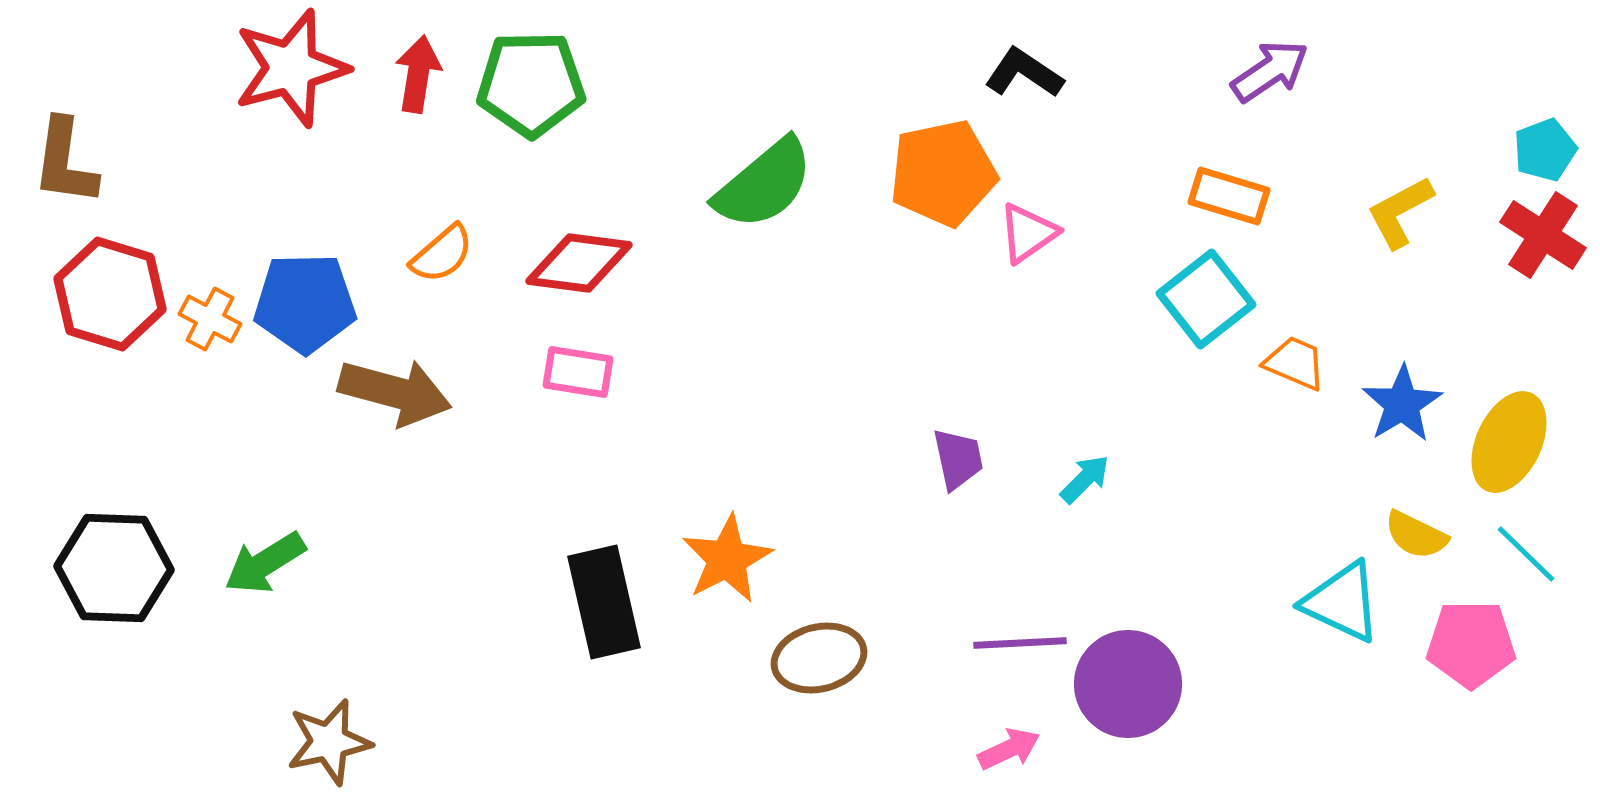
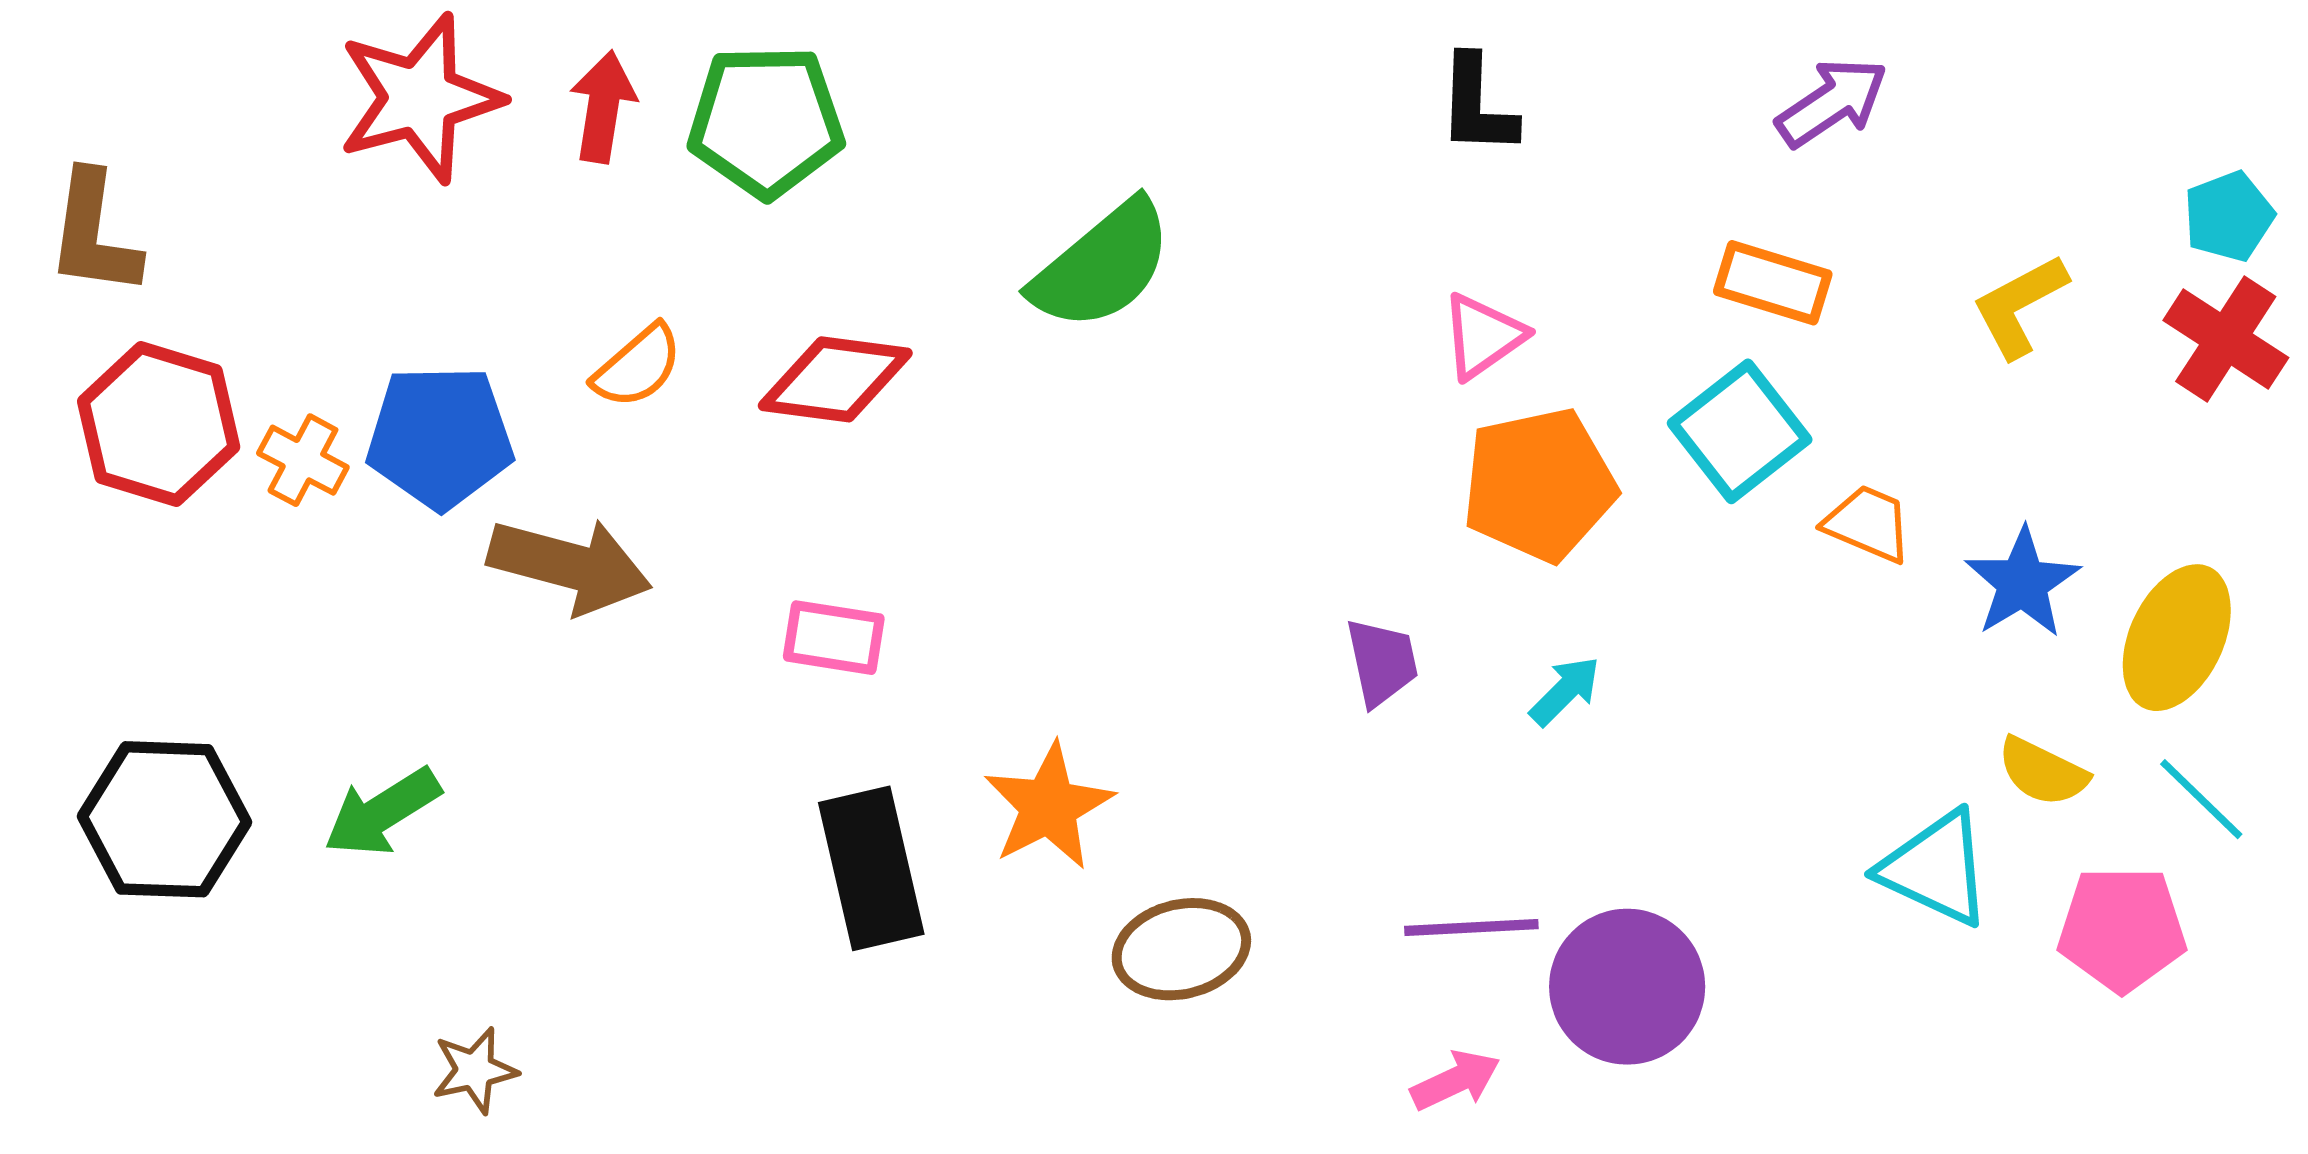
black L-shape: (1024, 73) -> (1477, 105), turned -122
orange pentagon: (943, 173) -> (1539, 485), moved
pink rectangle: (578, 372) -> (834, 638), moved
brown star: (329, 742) -> (475, 1070), size x0.7

